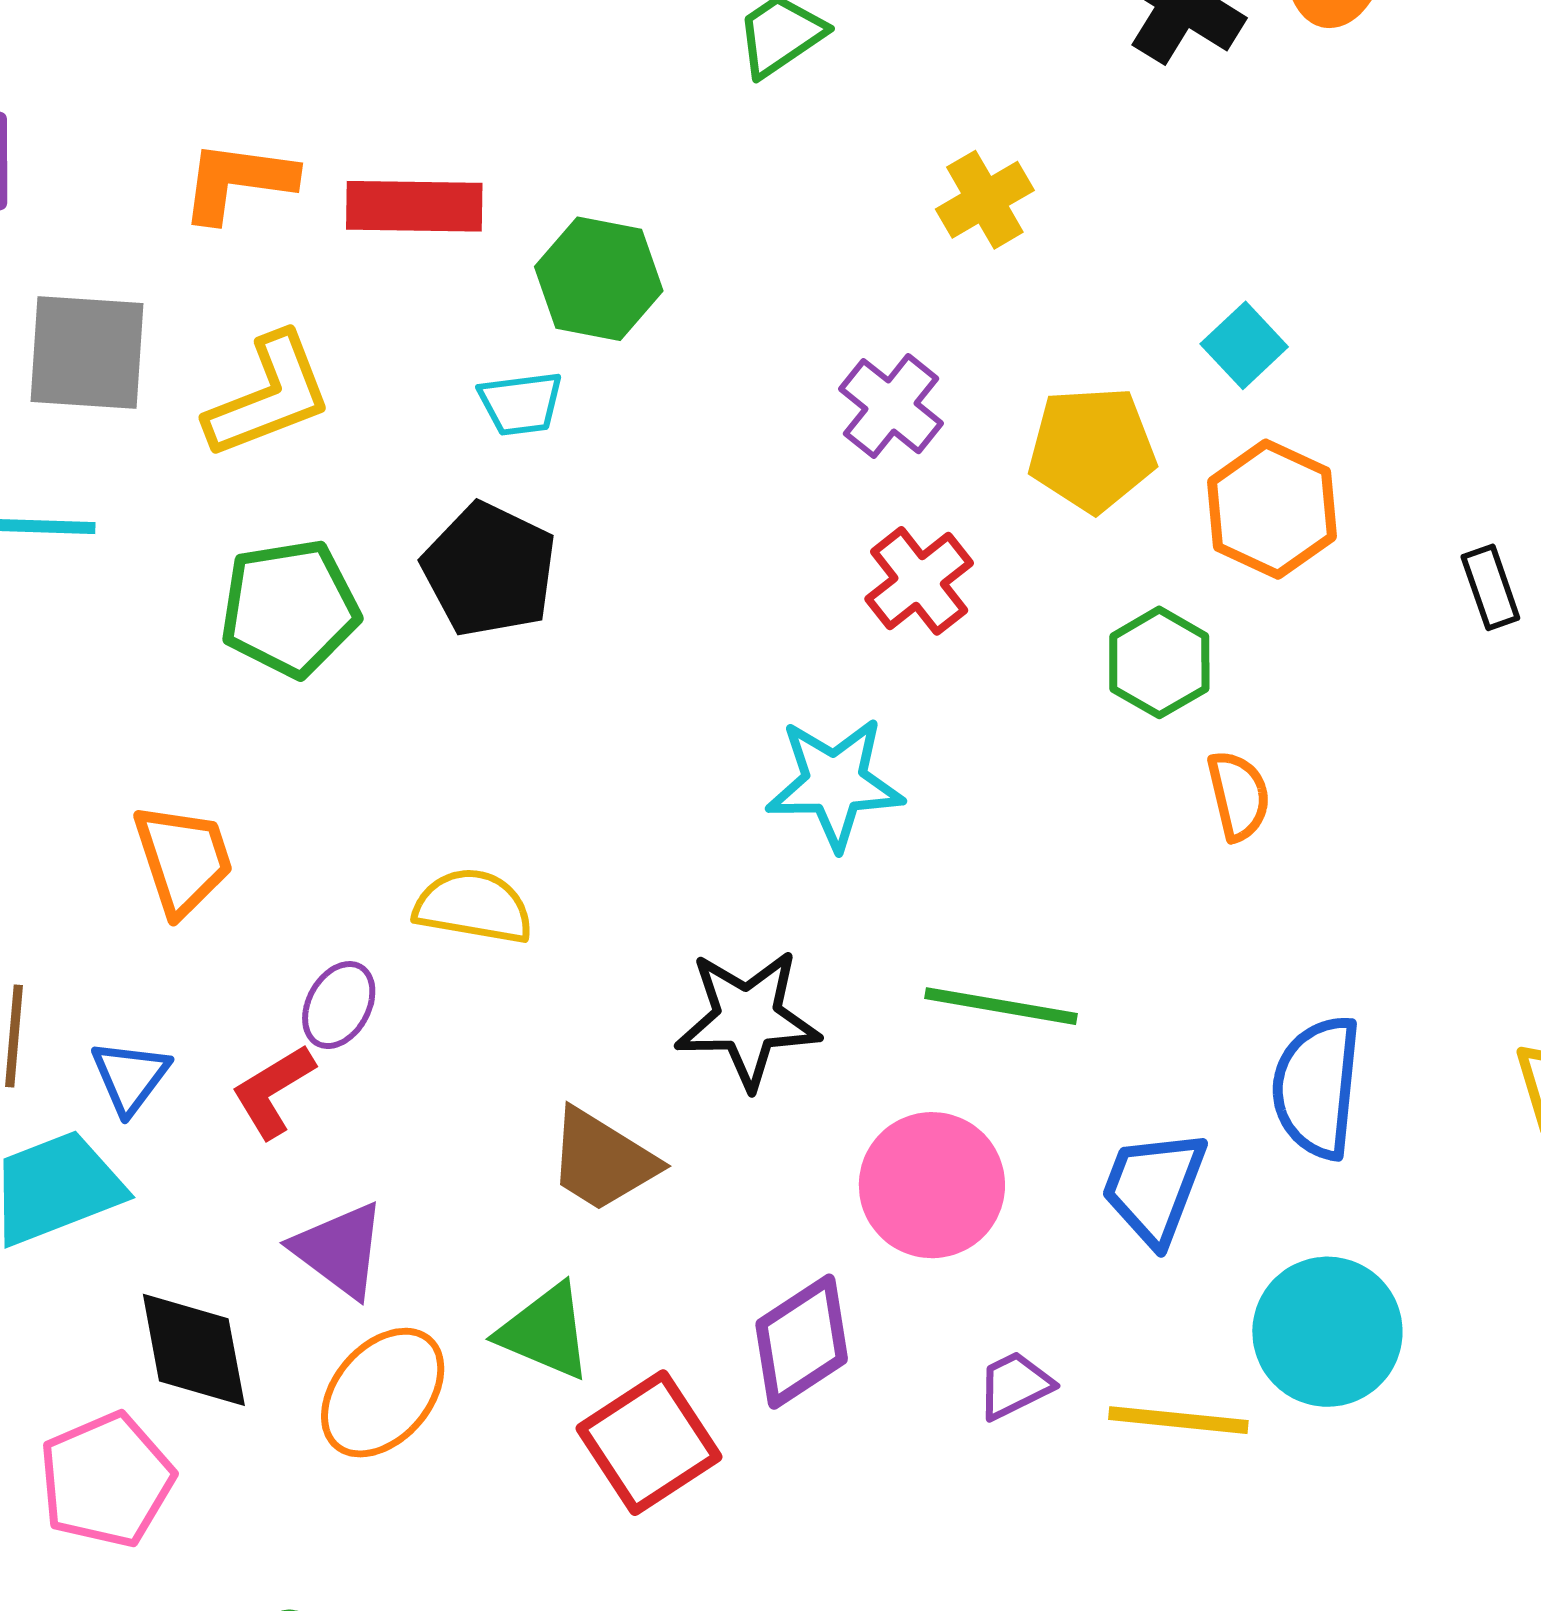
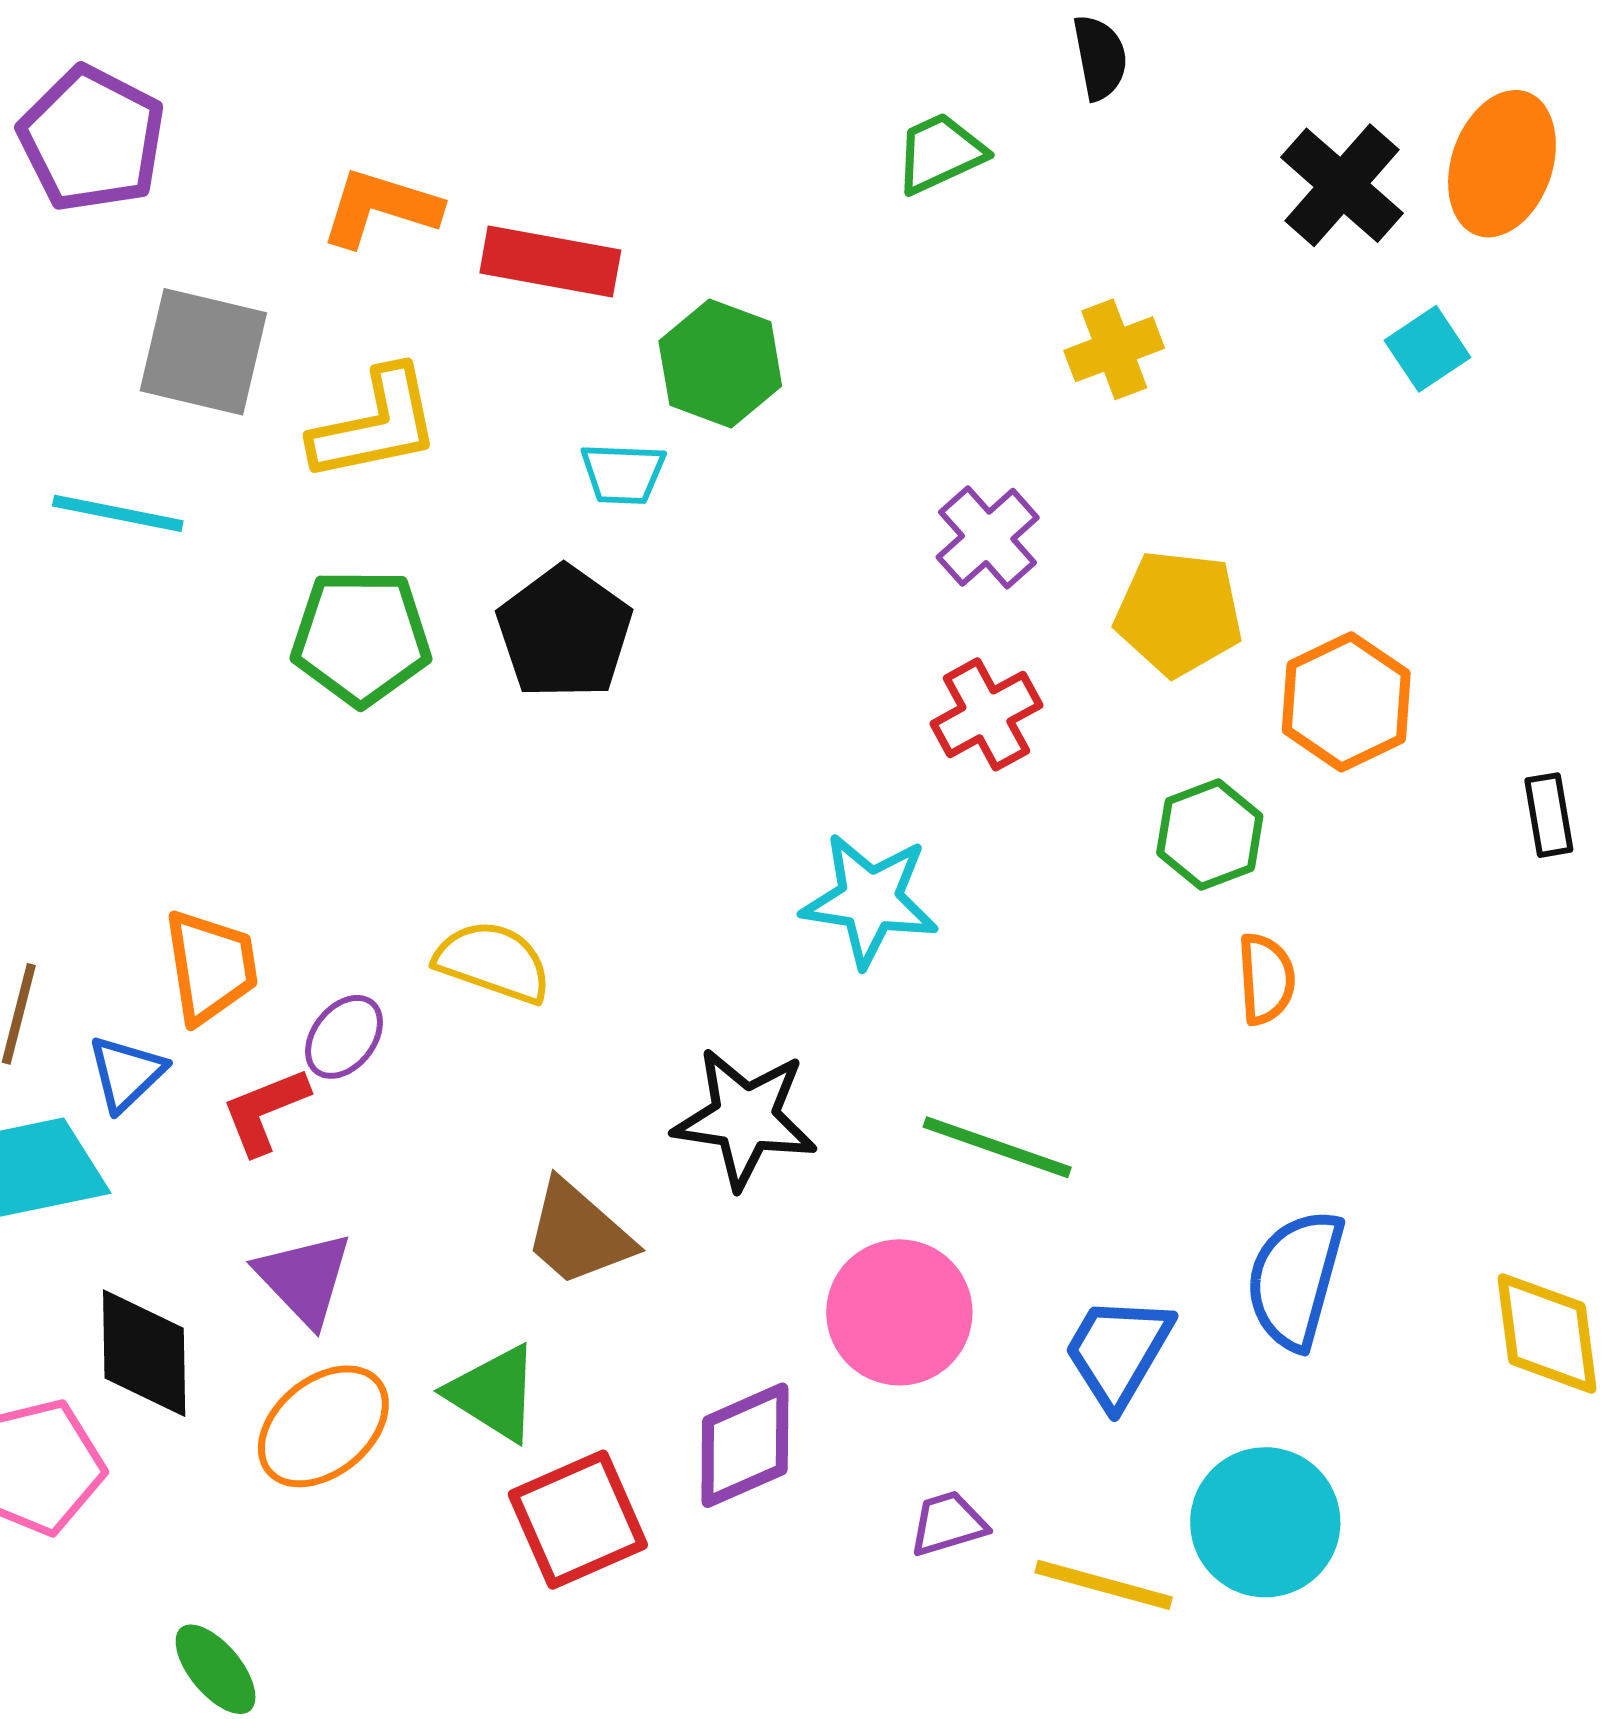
cyan square: (1244, 345) -> (1427, 349), moved
orange trapezoid: (183, 859) -> (211, 967), moved

